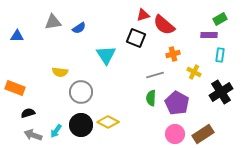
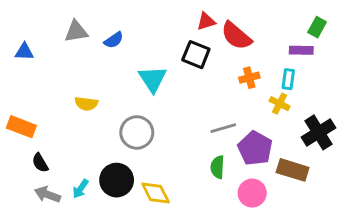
green rectangle: (220, 19) -> (317, 27), turned -32
cyan rectangle: (220, 55) -> (288, 79), moved
gray line: (155, 75) -> (223, 128), moved
gray circle: (81, 92) -> (137, 132), moved
green semicircle: (151, 98) -> (218, 167), moved
black semicircle: (28, 113) -> (40, 163), turned -104
yellow diamond: (108, 122) -> (156, 193), moved, turned 35
brown rectangle: (203, 134) -> (293, 170), moved, turned 50

